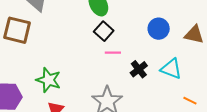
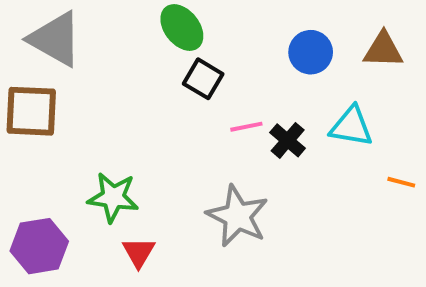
pink line: (113, 53) -> (246, 127), moved

